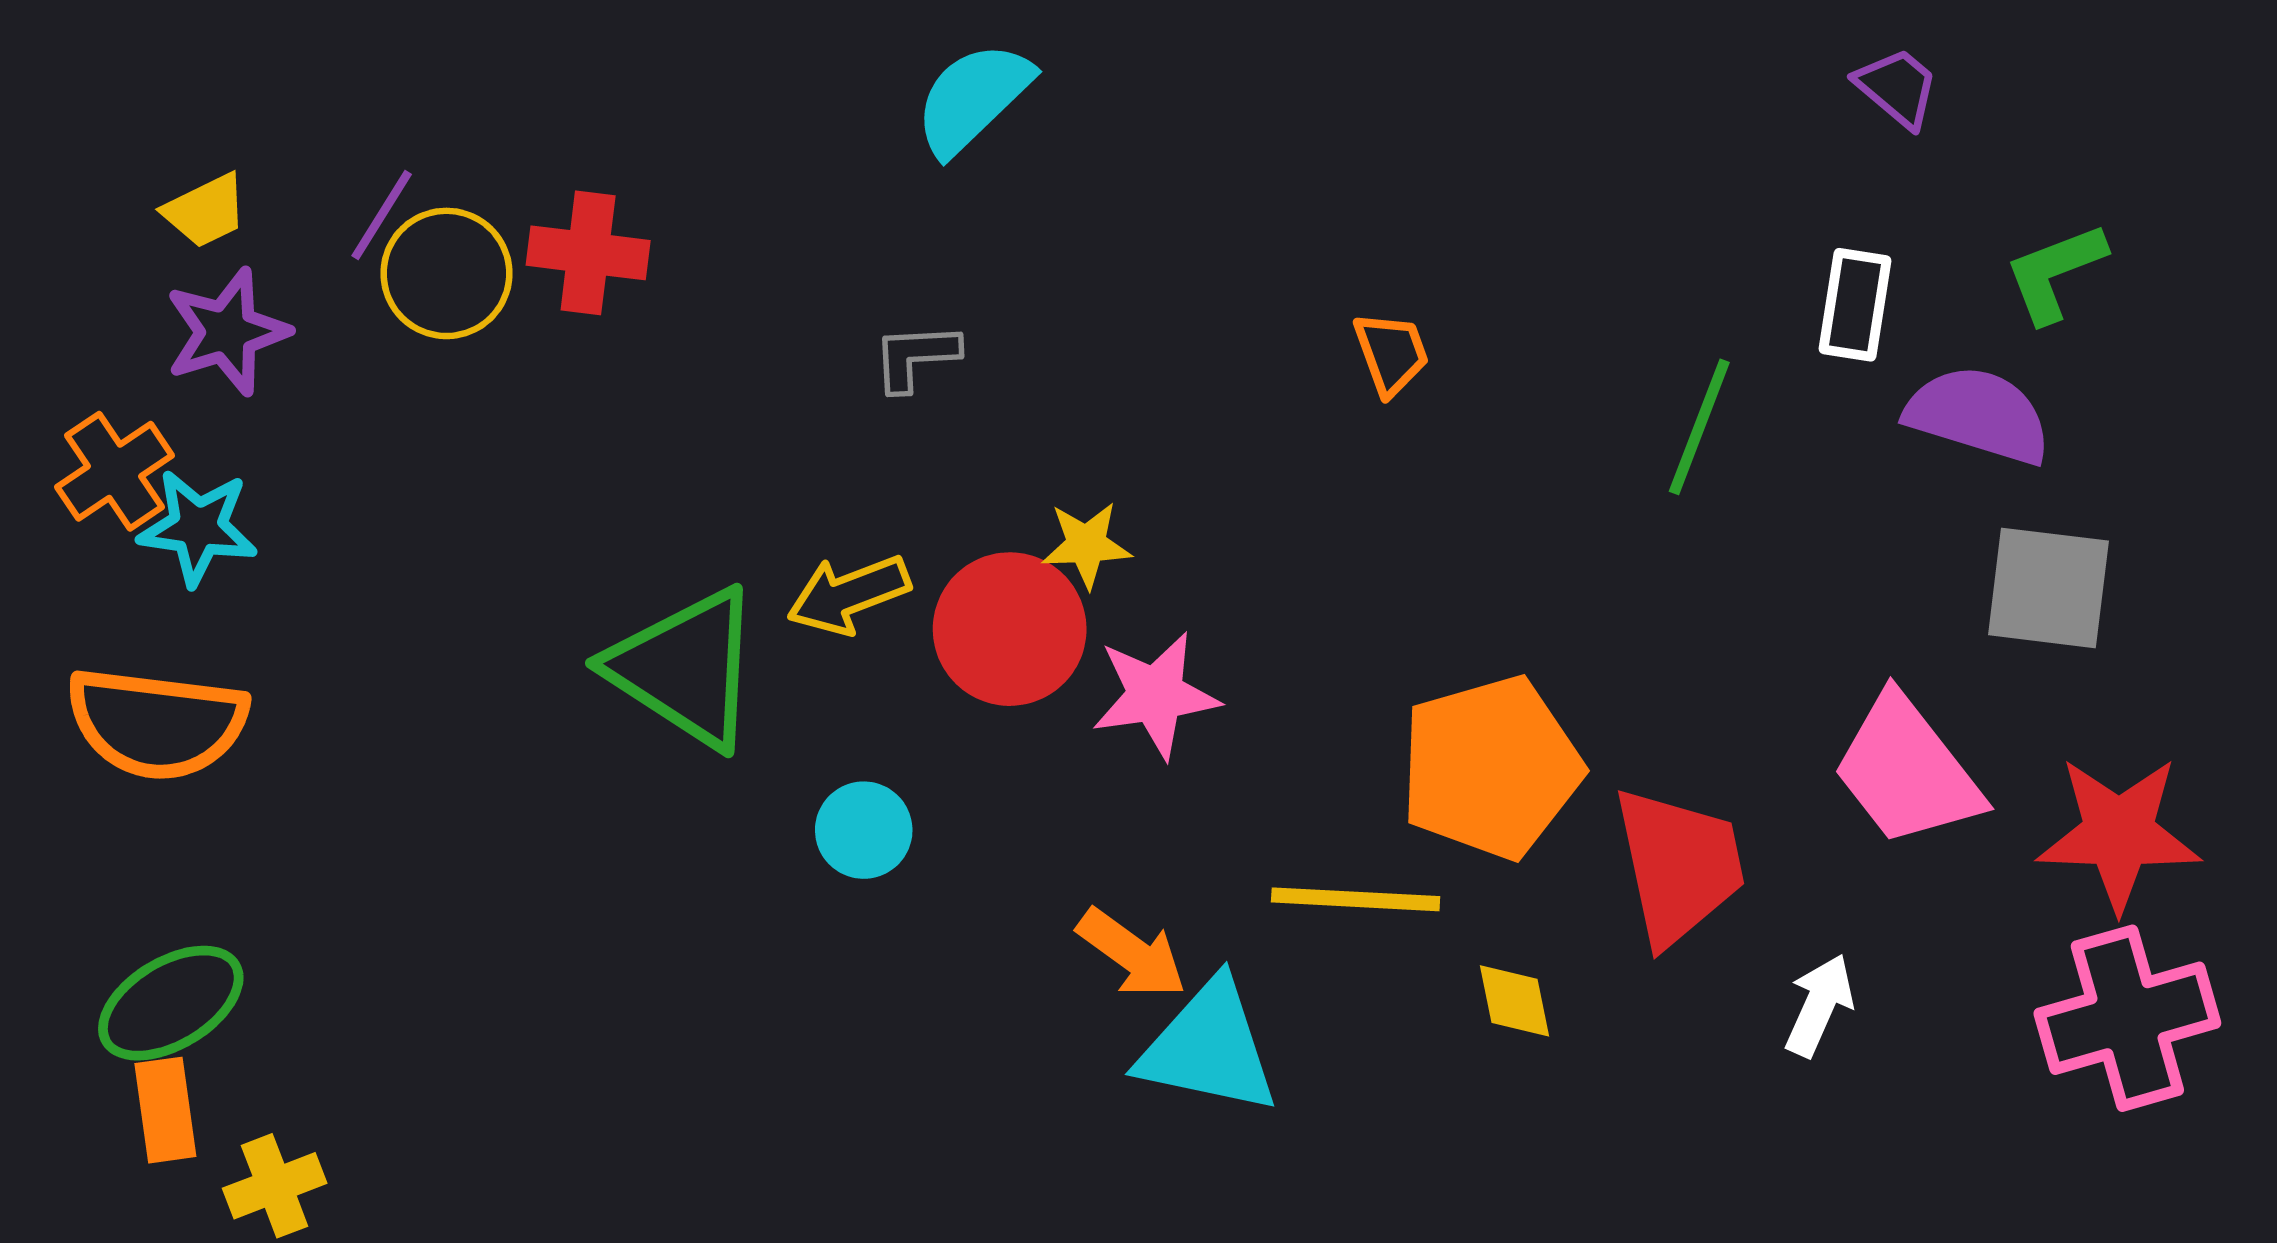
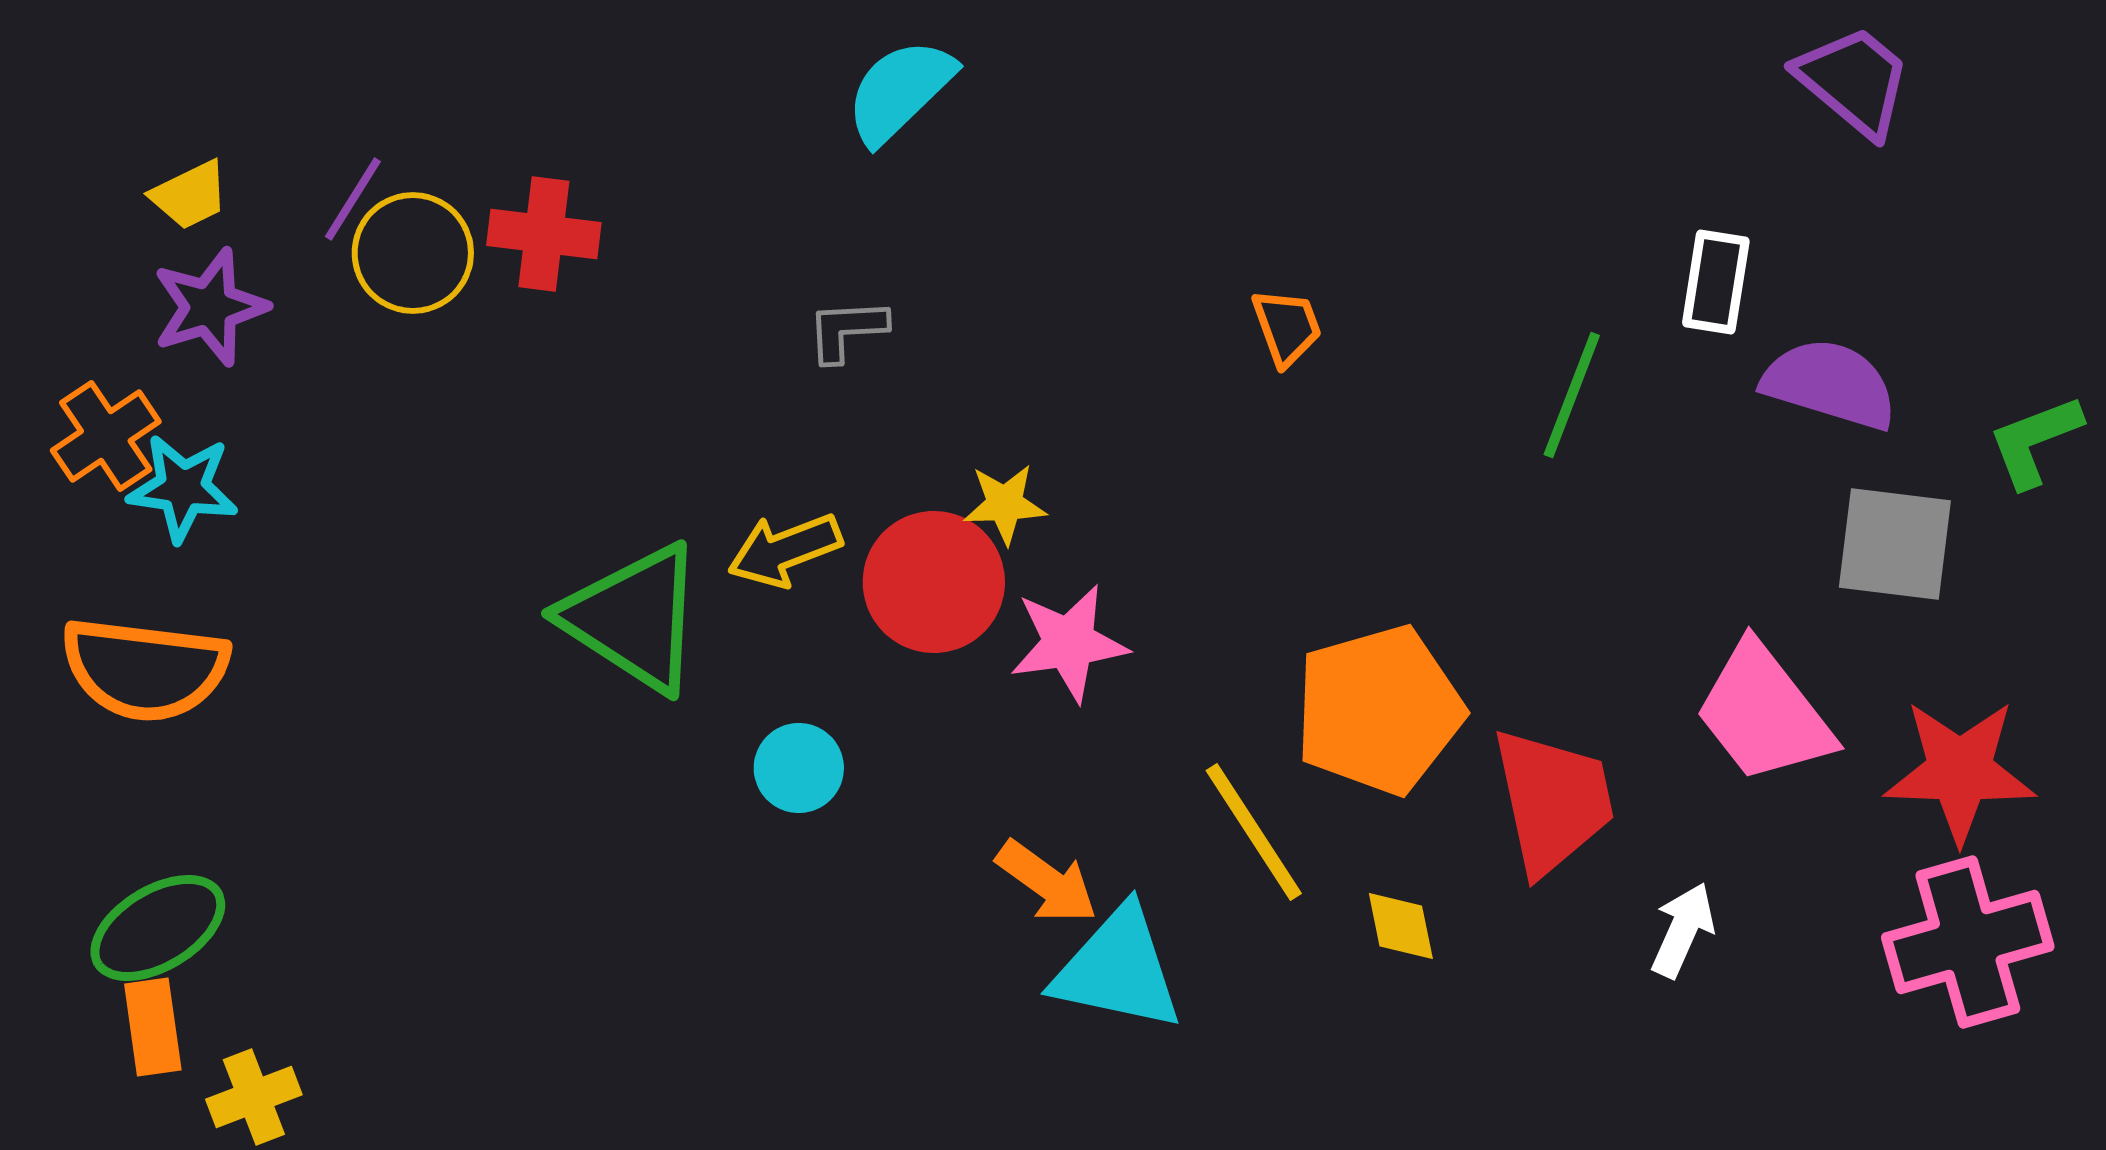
purple trapezoid: (1897, 87) -> (1854, 81), moved, size x1.5
green L-shape: (2055, 272) -> (2035, 441), moved
yellow line: (1356, 899) -> (1254, 832), turned 54

